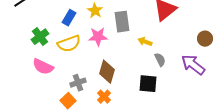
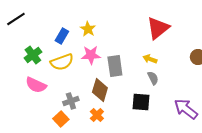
gray rectangle: (122, 22) -> (115, 66), moved
yellow arrow: (145, 42) -> (150, 59), moved
purple arrow: (193, 65) -> (186, 109), moved

